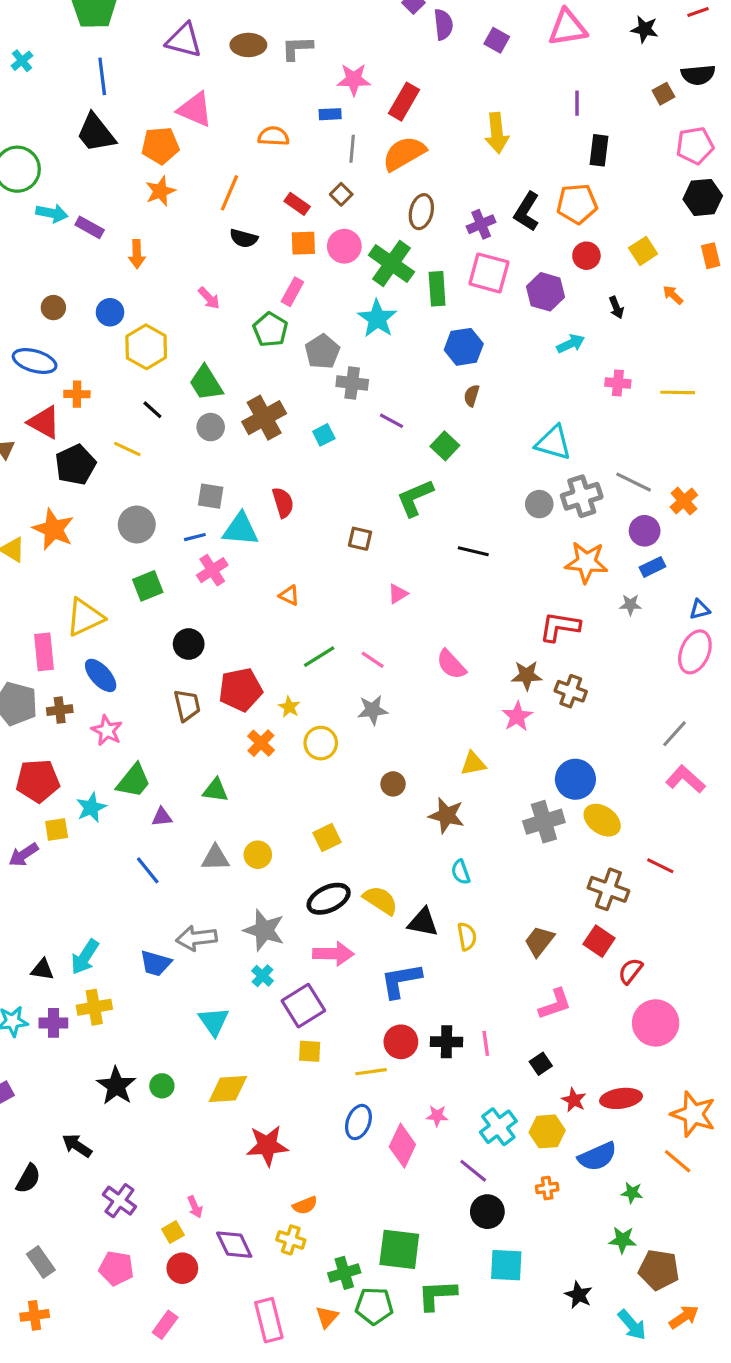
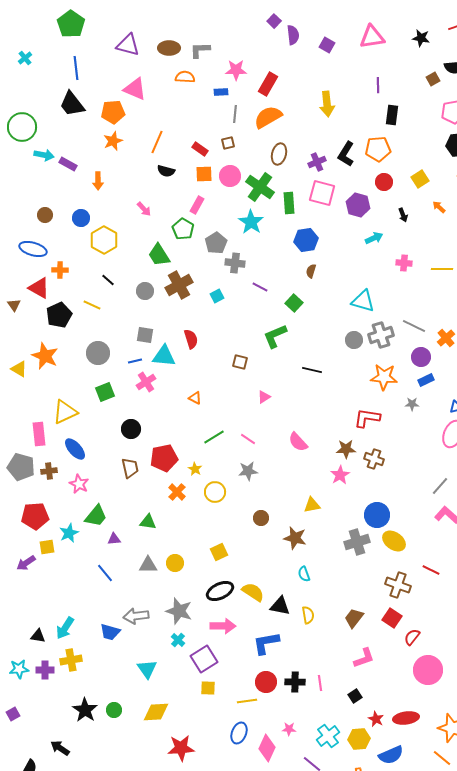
orange semicircle: (274, 136) -> (185, 77), moved
brown square: (341, 194) -> (228, 143), turned 32
green trapezoid: (206, 383) -> (159, 255), moved

